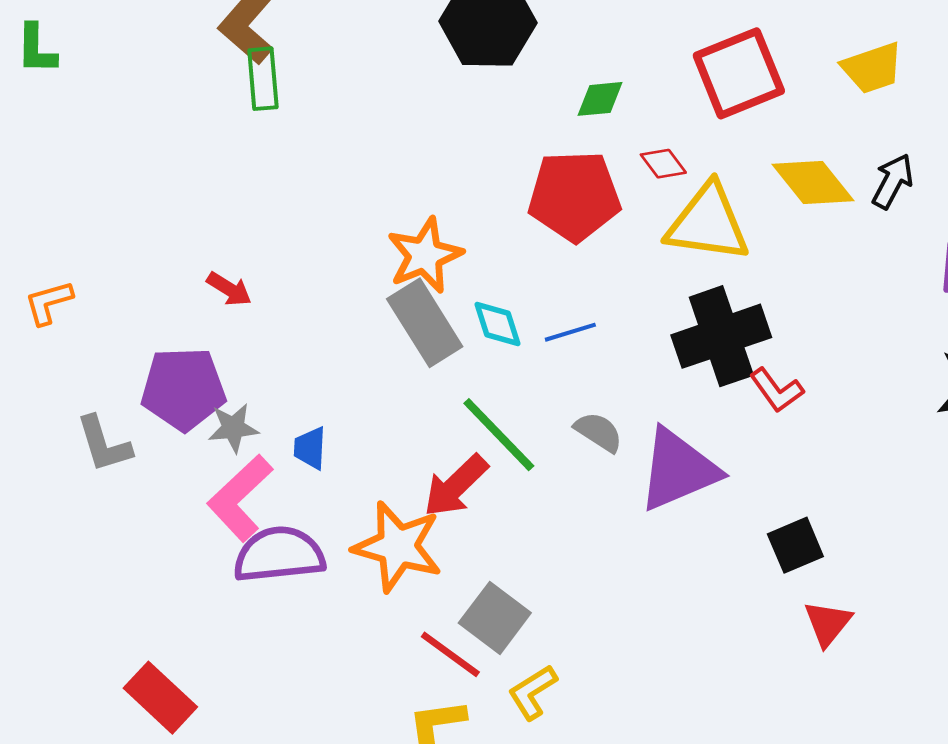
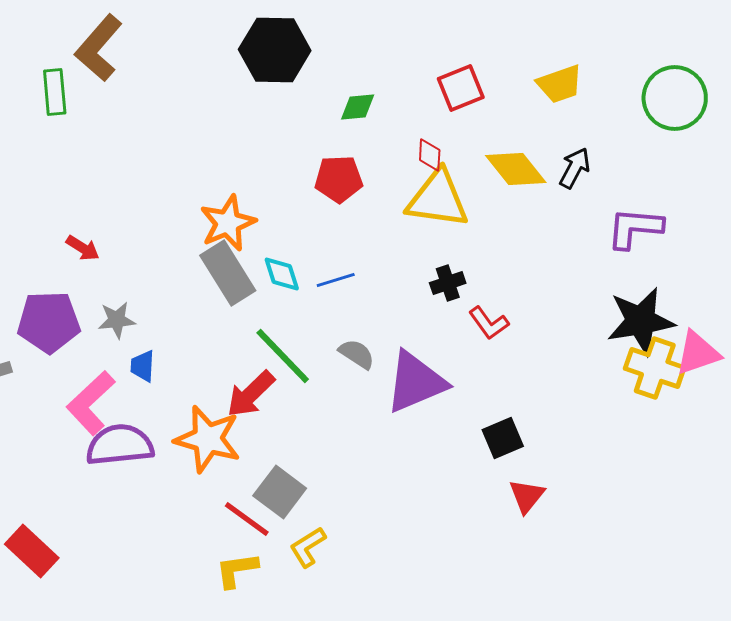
red square: (739, 73) -> (461, 88), size x0.7
green rectangle: (263, 79) -> (55, 92), moved
red diamond: (663, 164) -> (430, 155), moved, turned 40
red pentagon: (574, 196) -> (339, 179), size x0.7
black cross: (721, 336) -> (448, 283), size x0.5
gray star: (233, 428) -> (117, 320), moved

